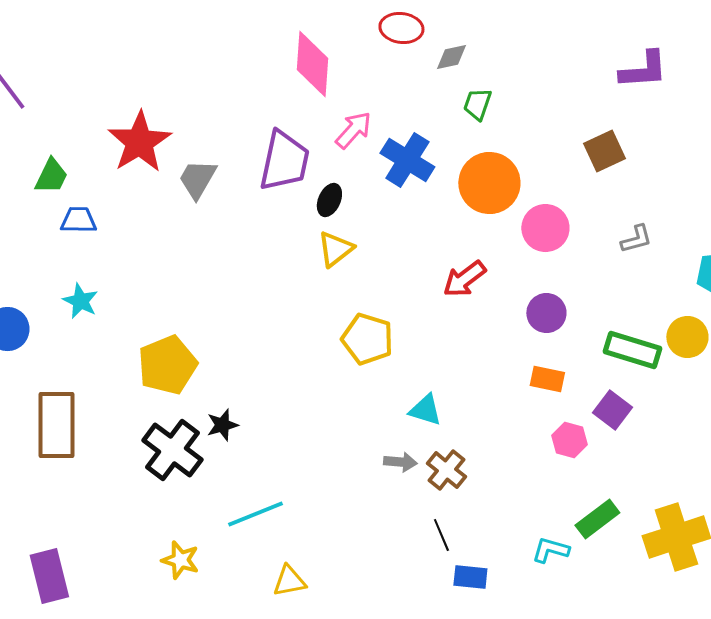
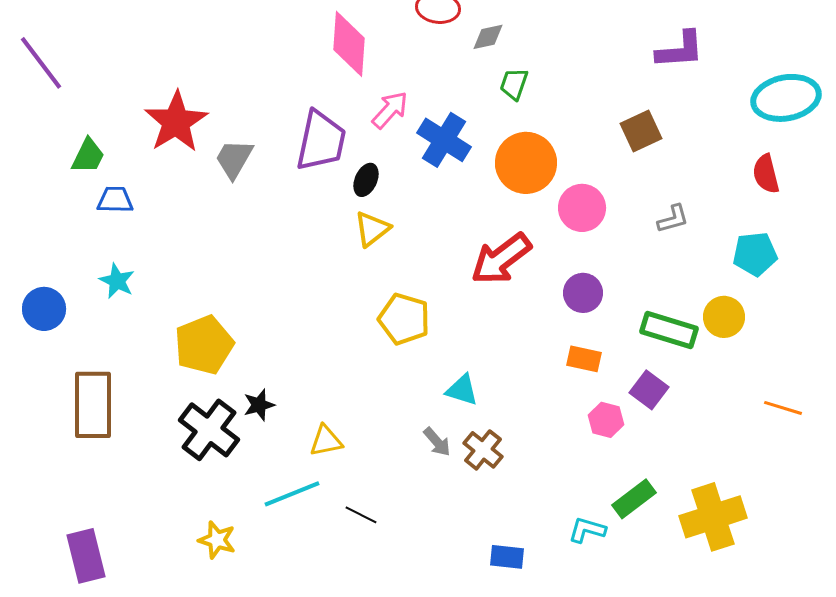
red arrow: (464, 279) -> (501, 259), size x1.4
gray arrow: (400, 462) -> (437, 442), turned 44
black line: (441, 535) -> (361, 515), moved, turned -40
yellow triangle: (289, 581) -> (326, 441), moved

